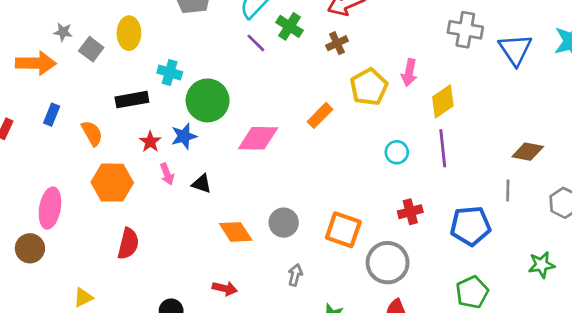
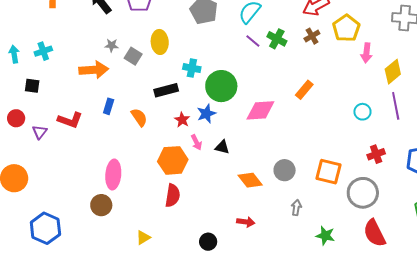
green cross: (289, 26) -> (277, 39), moved
yellow pentagon: (369, 87) -> (346, 28), moved
orange hexagon: (112, 183) -> (173, 160), moved

